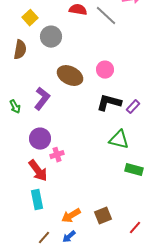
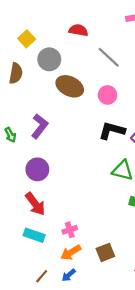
gray line: (106, 16) -> (109, 57), moved
brown ellipse: (70, 76) -> (70, 86), moved
pink cross: (57, 155) -> (70, 230), moved
cyan rectangle: (37, 200) -> (34, 235), turned -60

